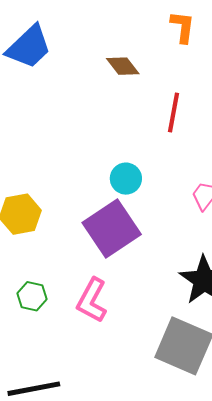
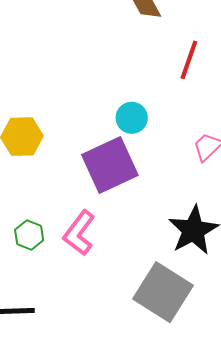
green hexagon: (32, 296) -> (29, 235), moved

